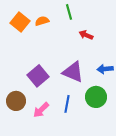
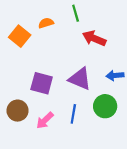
orange square: (20, 22) -> (20, 36), moved
red arrow: (86, 35) -> (94, 38), size x1.5
purple square: (38, 76) -> (42, 83), turned -35

